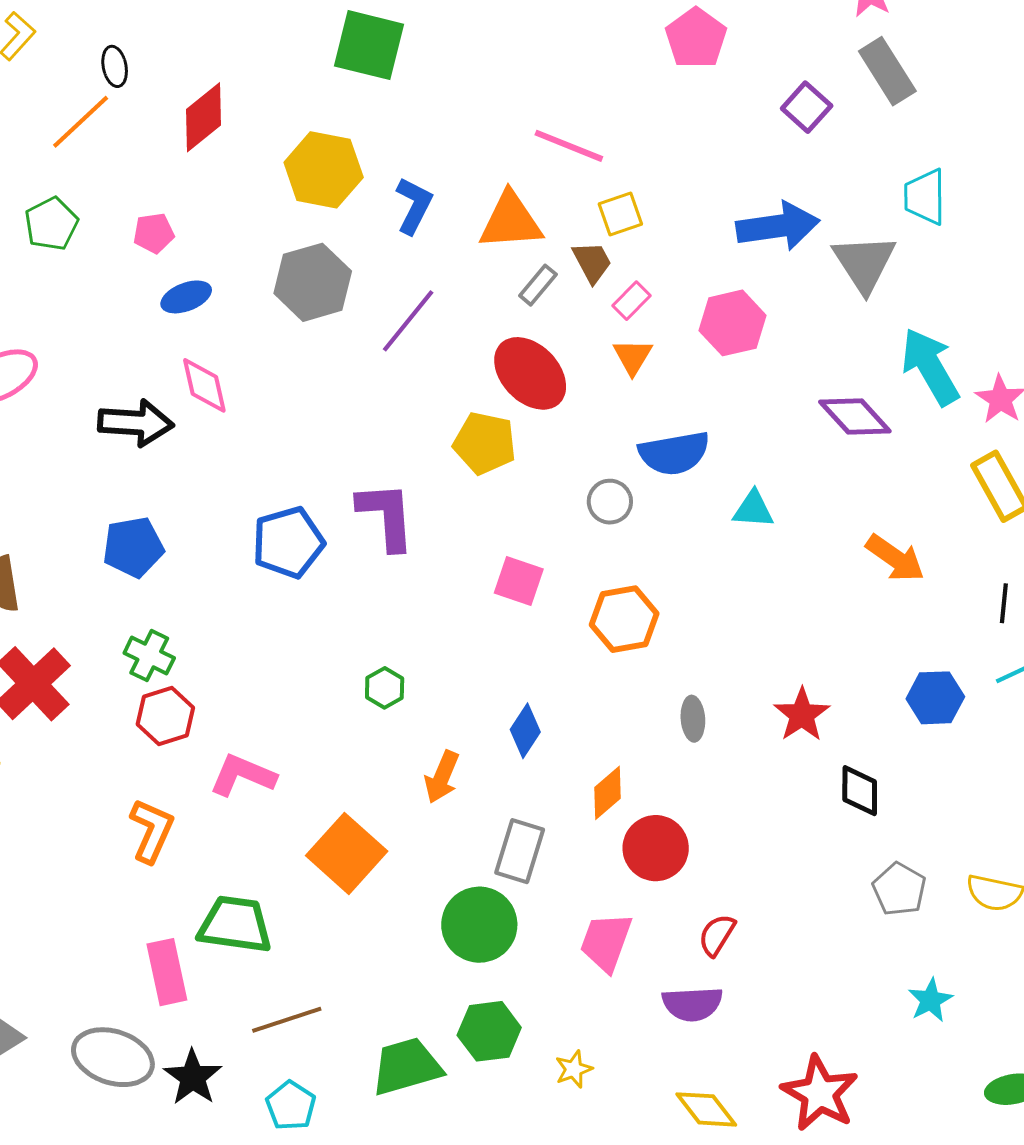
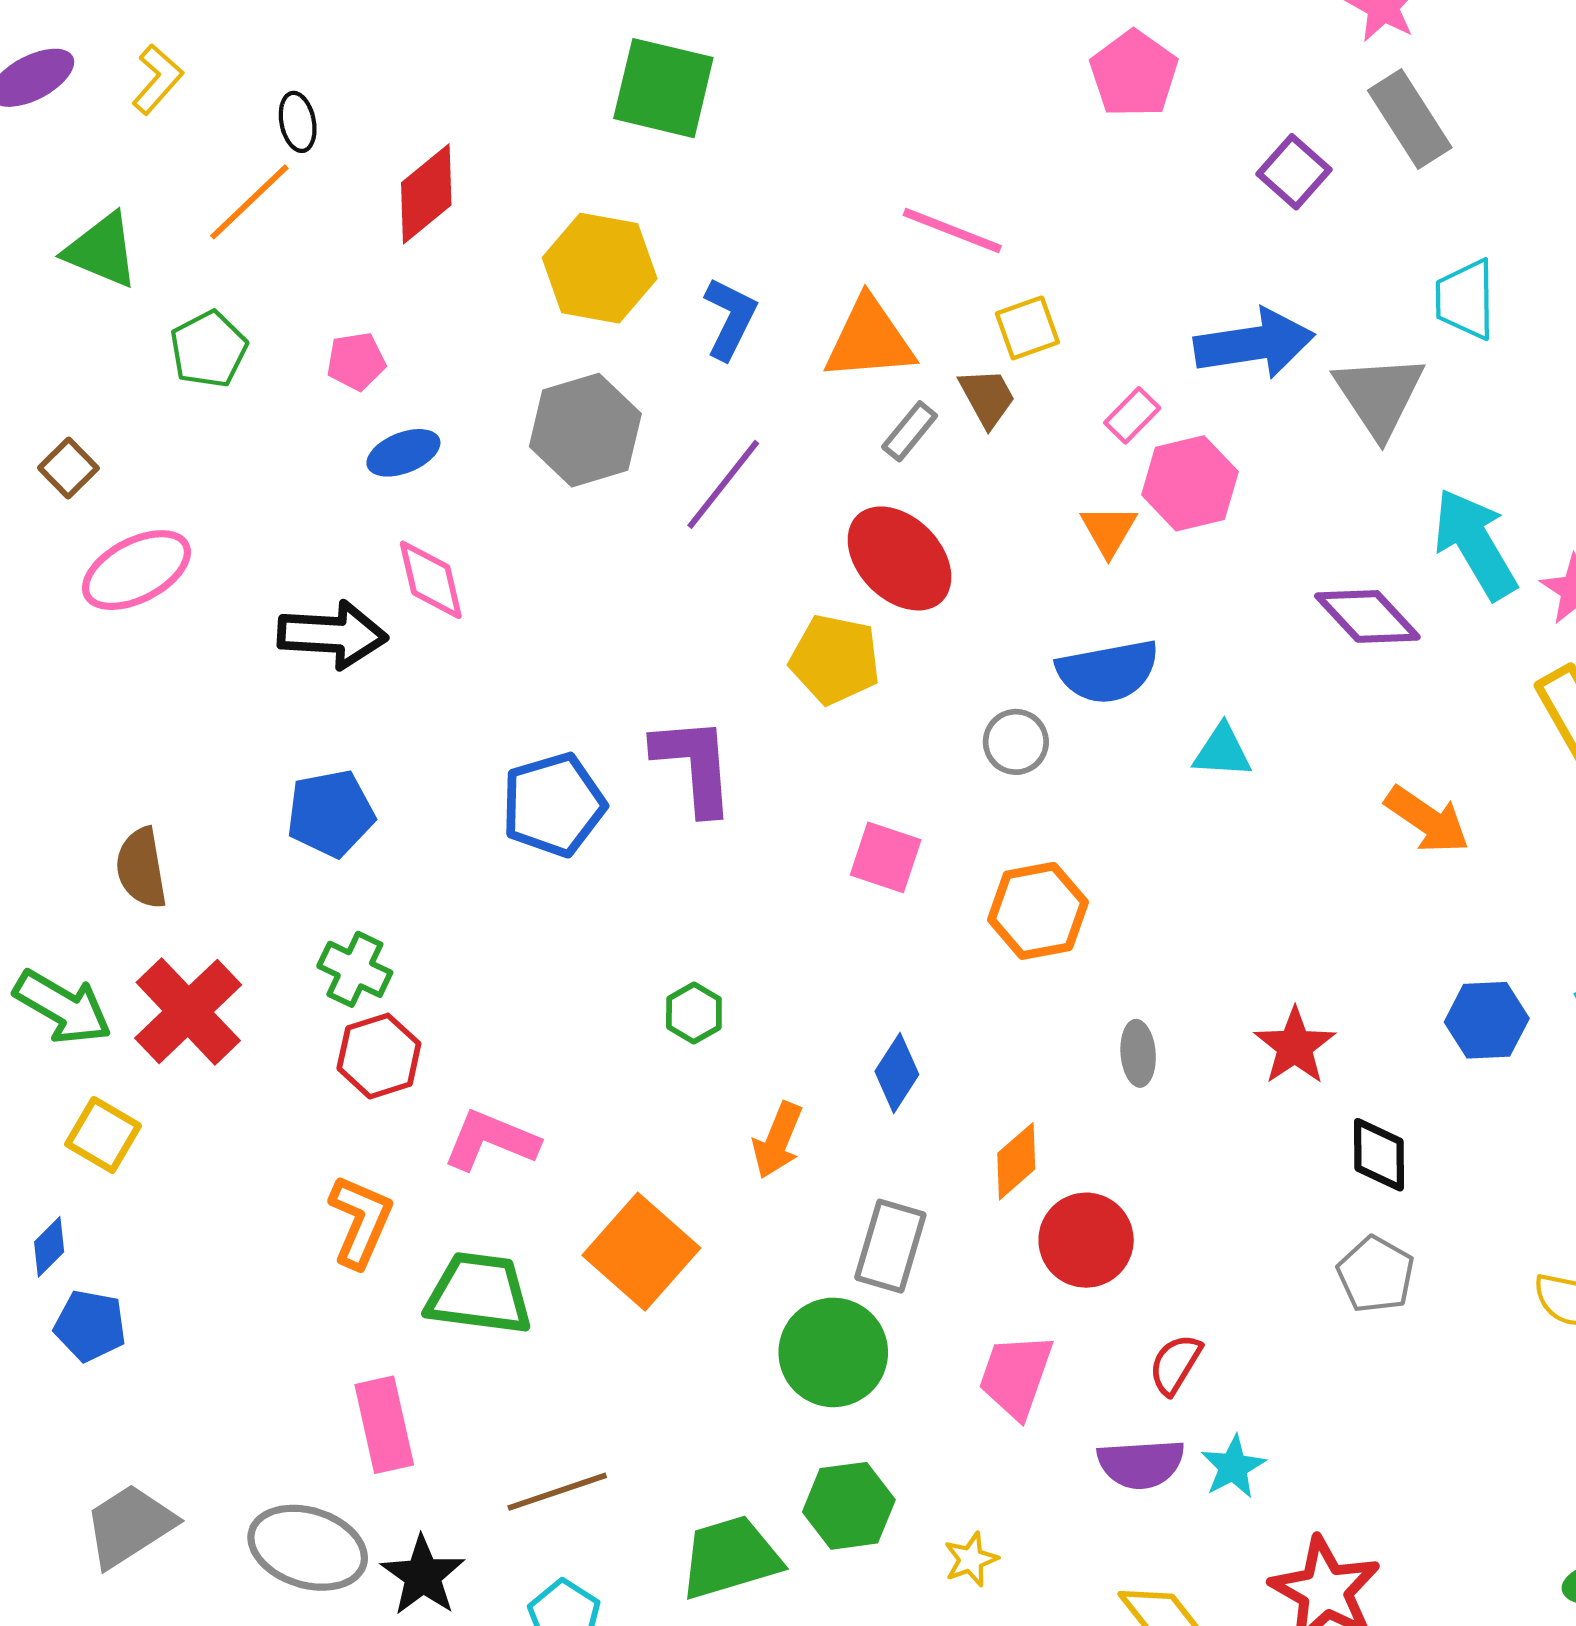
pink rectangle: (632, 301) -> (1132, 415), moved
orange triangle: (633, 357) -> (1109, 530), moved
gray pentagon: (899, 889) -> (1376, 1274), moved
green trapezoid: (235, 925) -> (479, 1294), moved
cyan star: (930, 1000) -> (1233, 1467), moved

